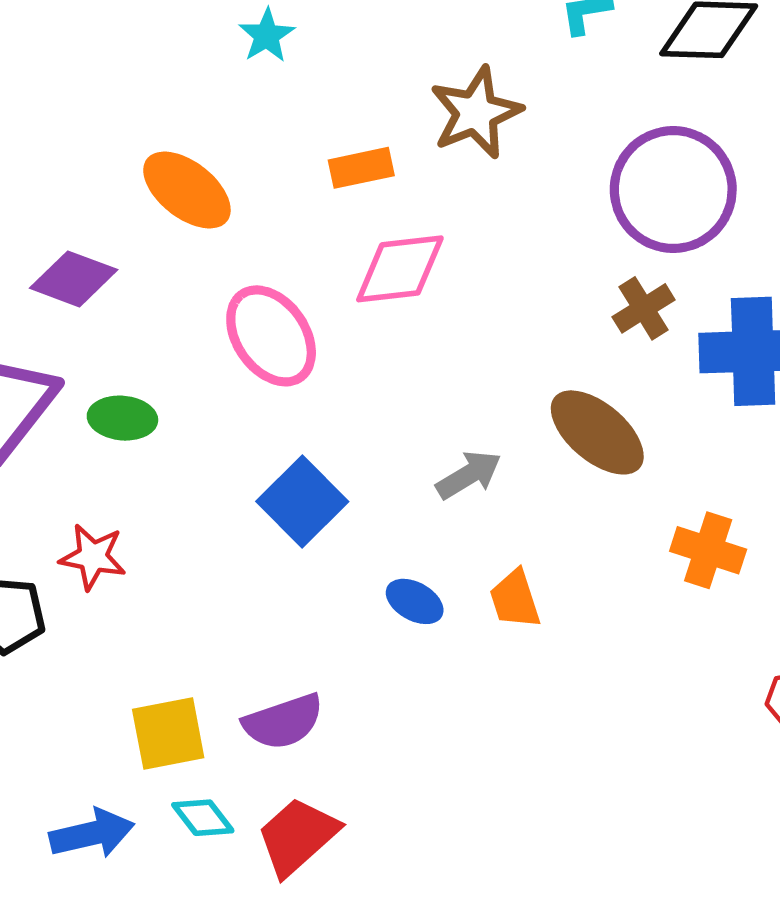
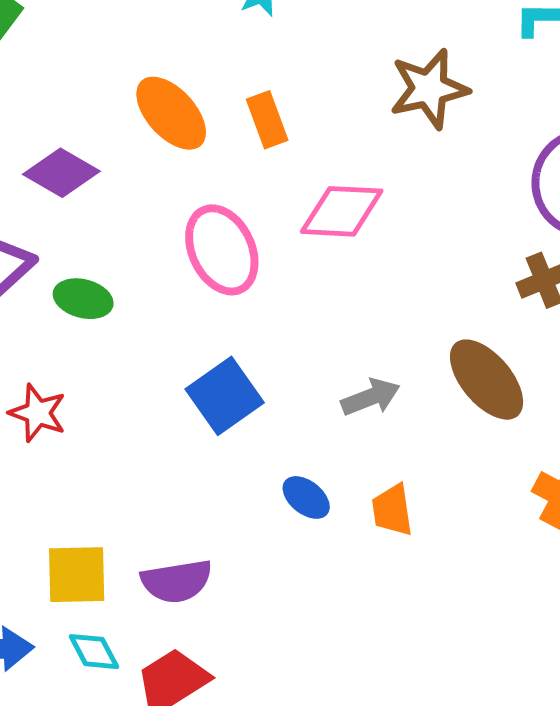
orange rectangle: (361, 168) -> (267, 120), moved, turned 72

